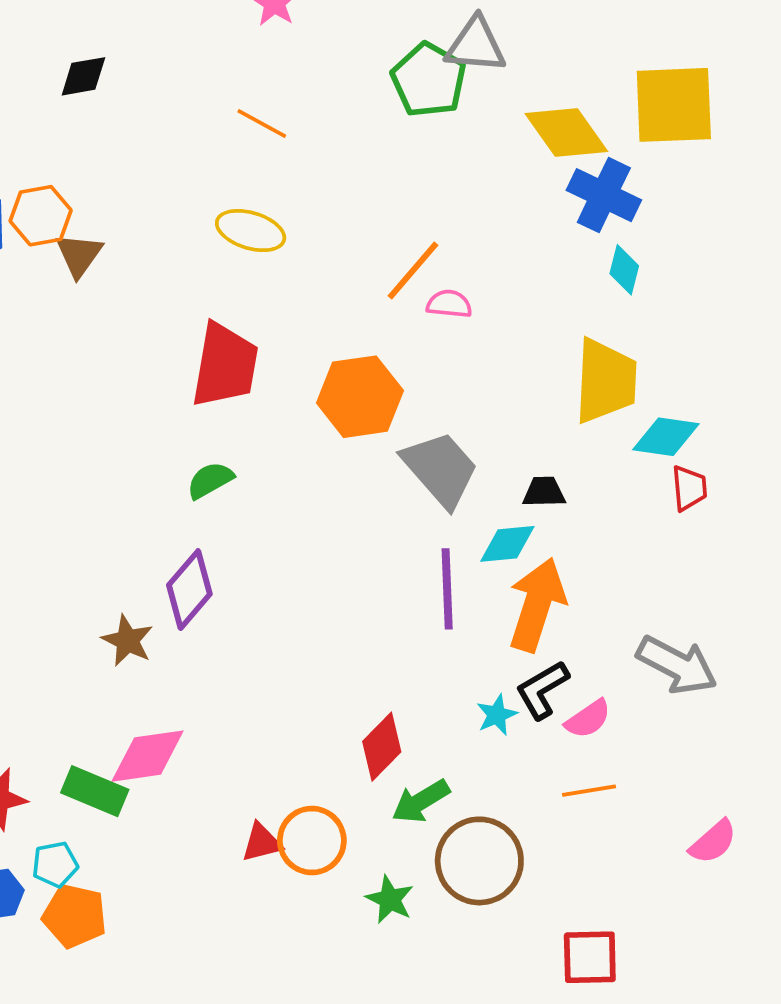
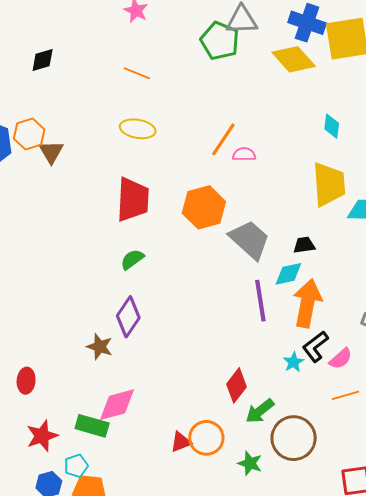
blue cross: (604, 195) -> (307, 23), moved

